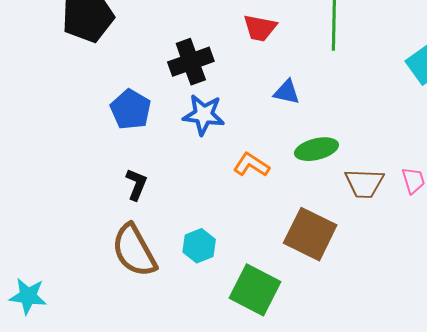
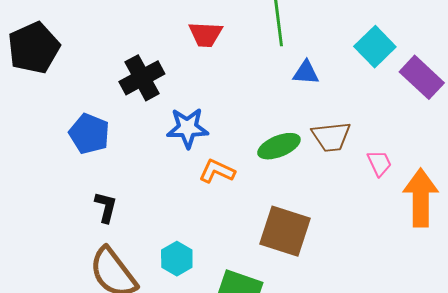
blue triangle: (287, 92) -> (306, 73), moved
blue star: (204, 115) -> (187, 128), moved
brown trapezoid: (364, 183) -> (331, 137), moved

